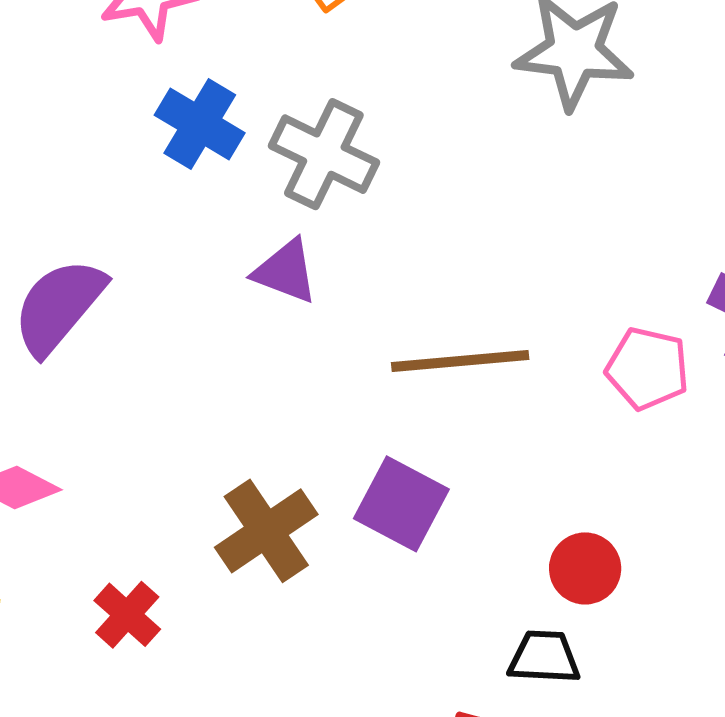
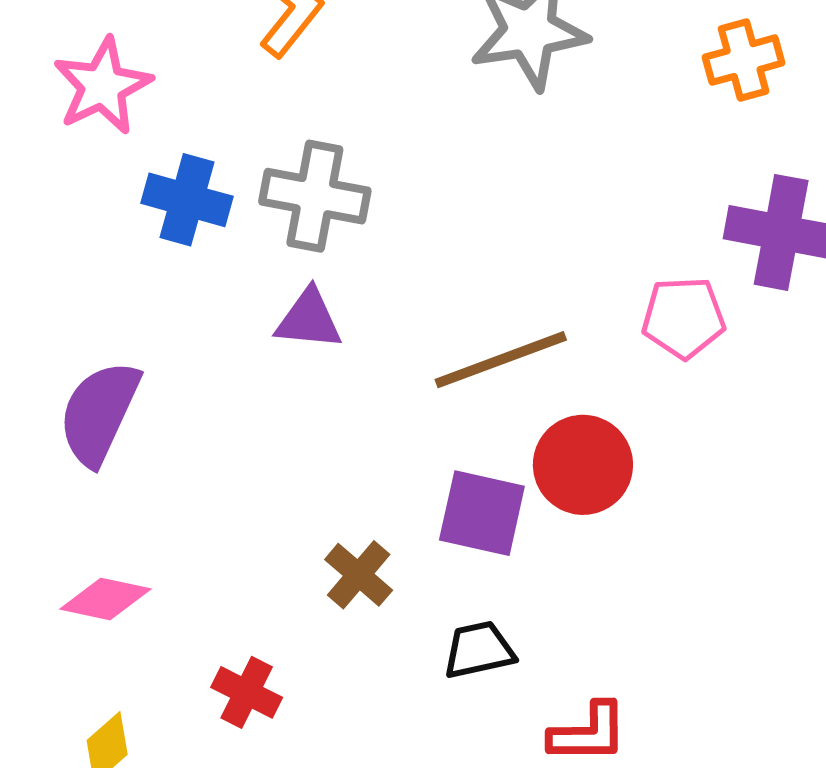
brown cross: (266, 531) -> (359, 575), size x0.7
red circle: (585, 568) -> (583, 465), moved, size x1.4
black trapezoid: (544, 657) -> (479, 650), moved

